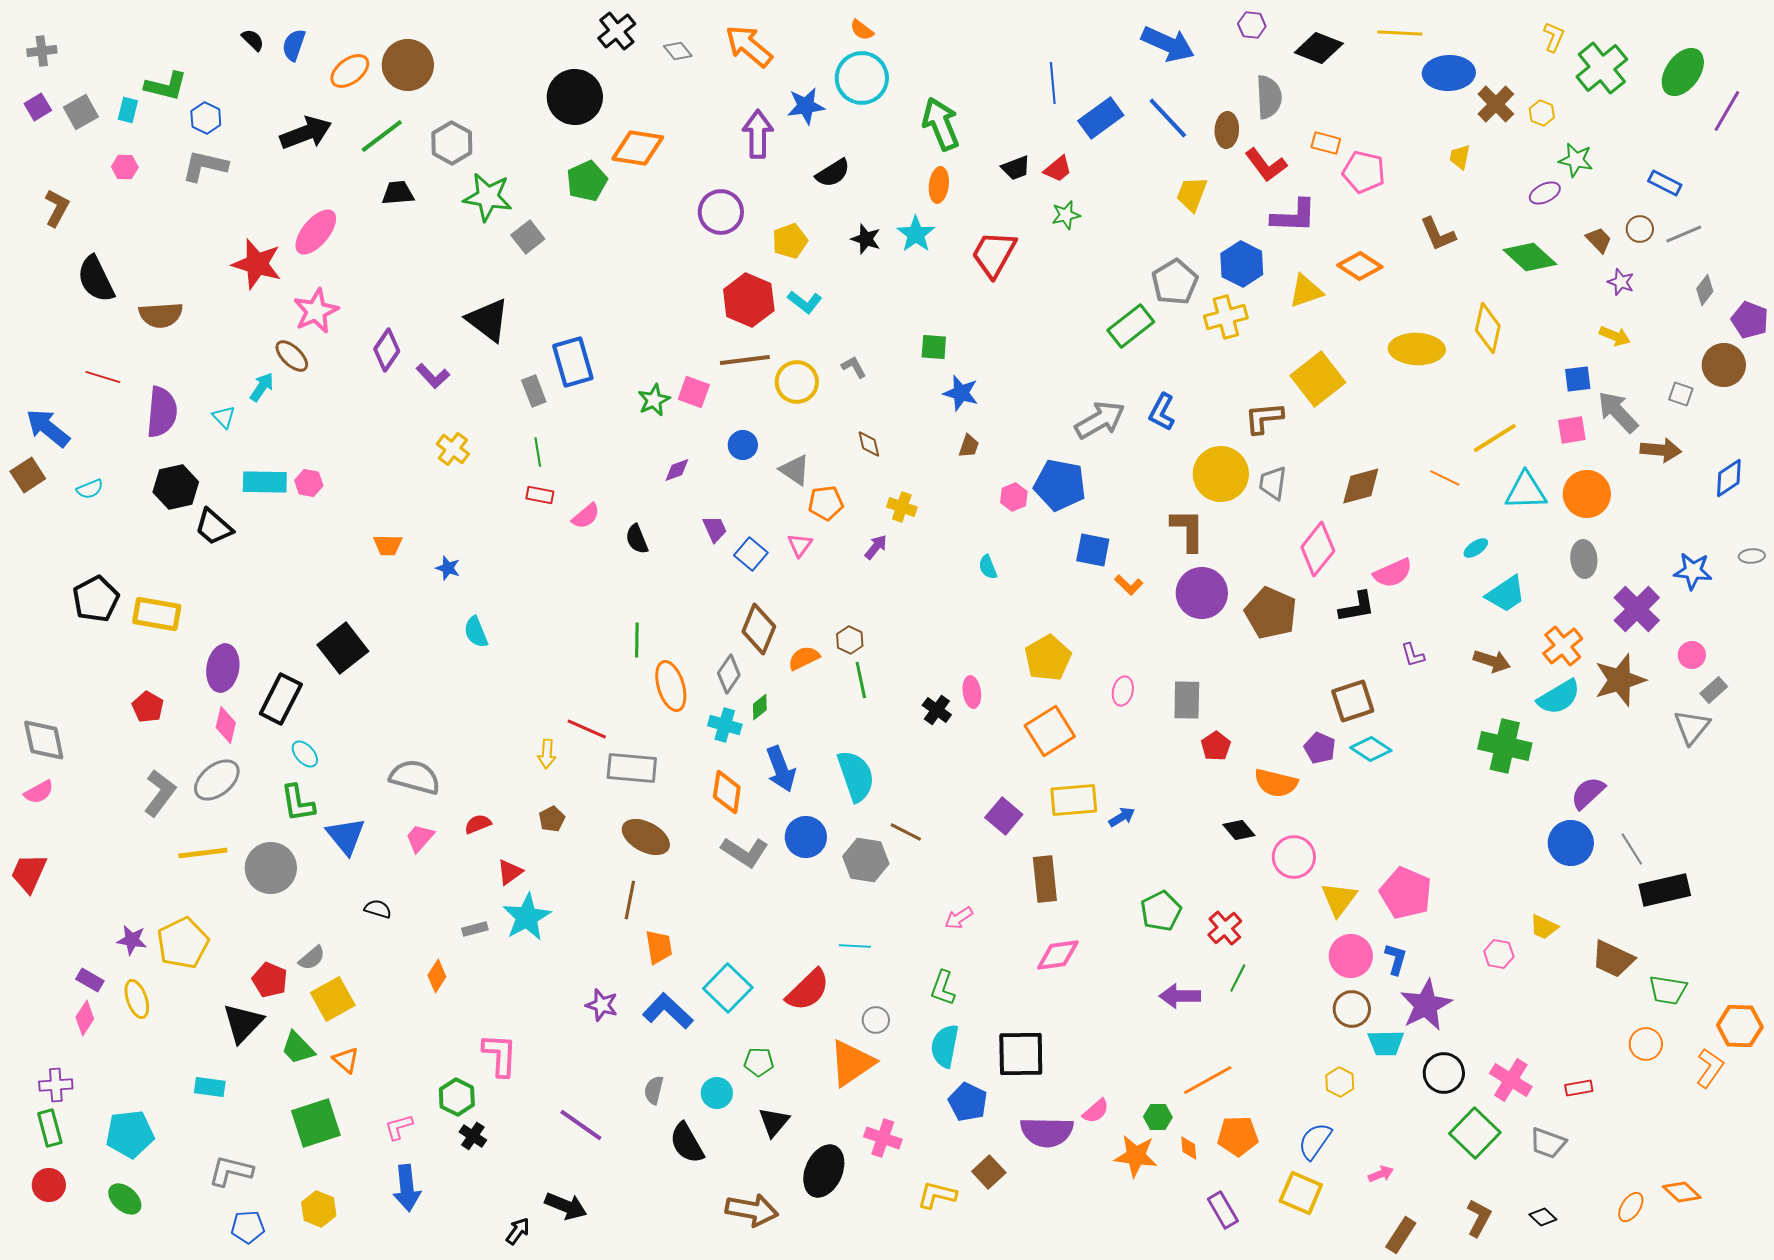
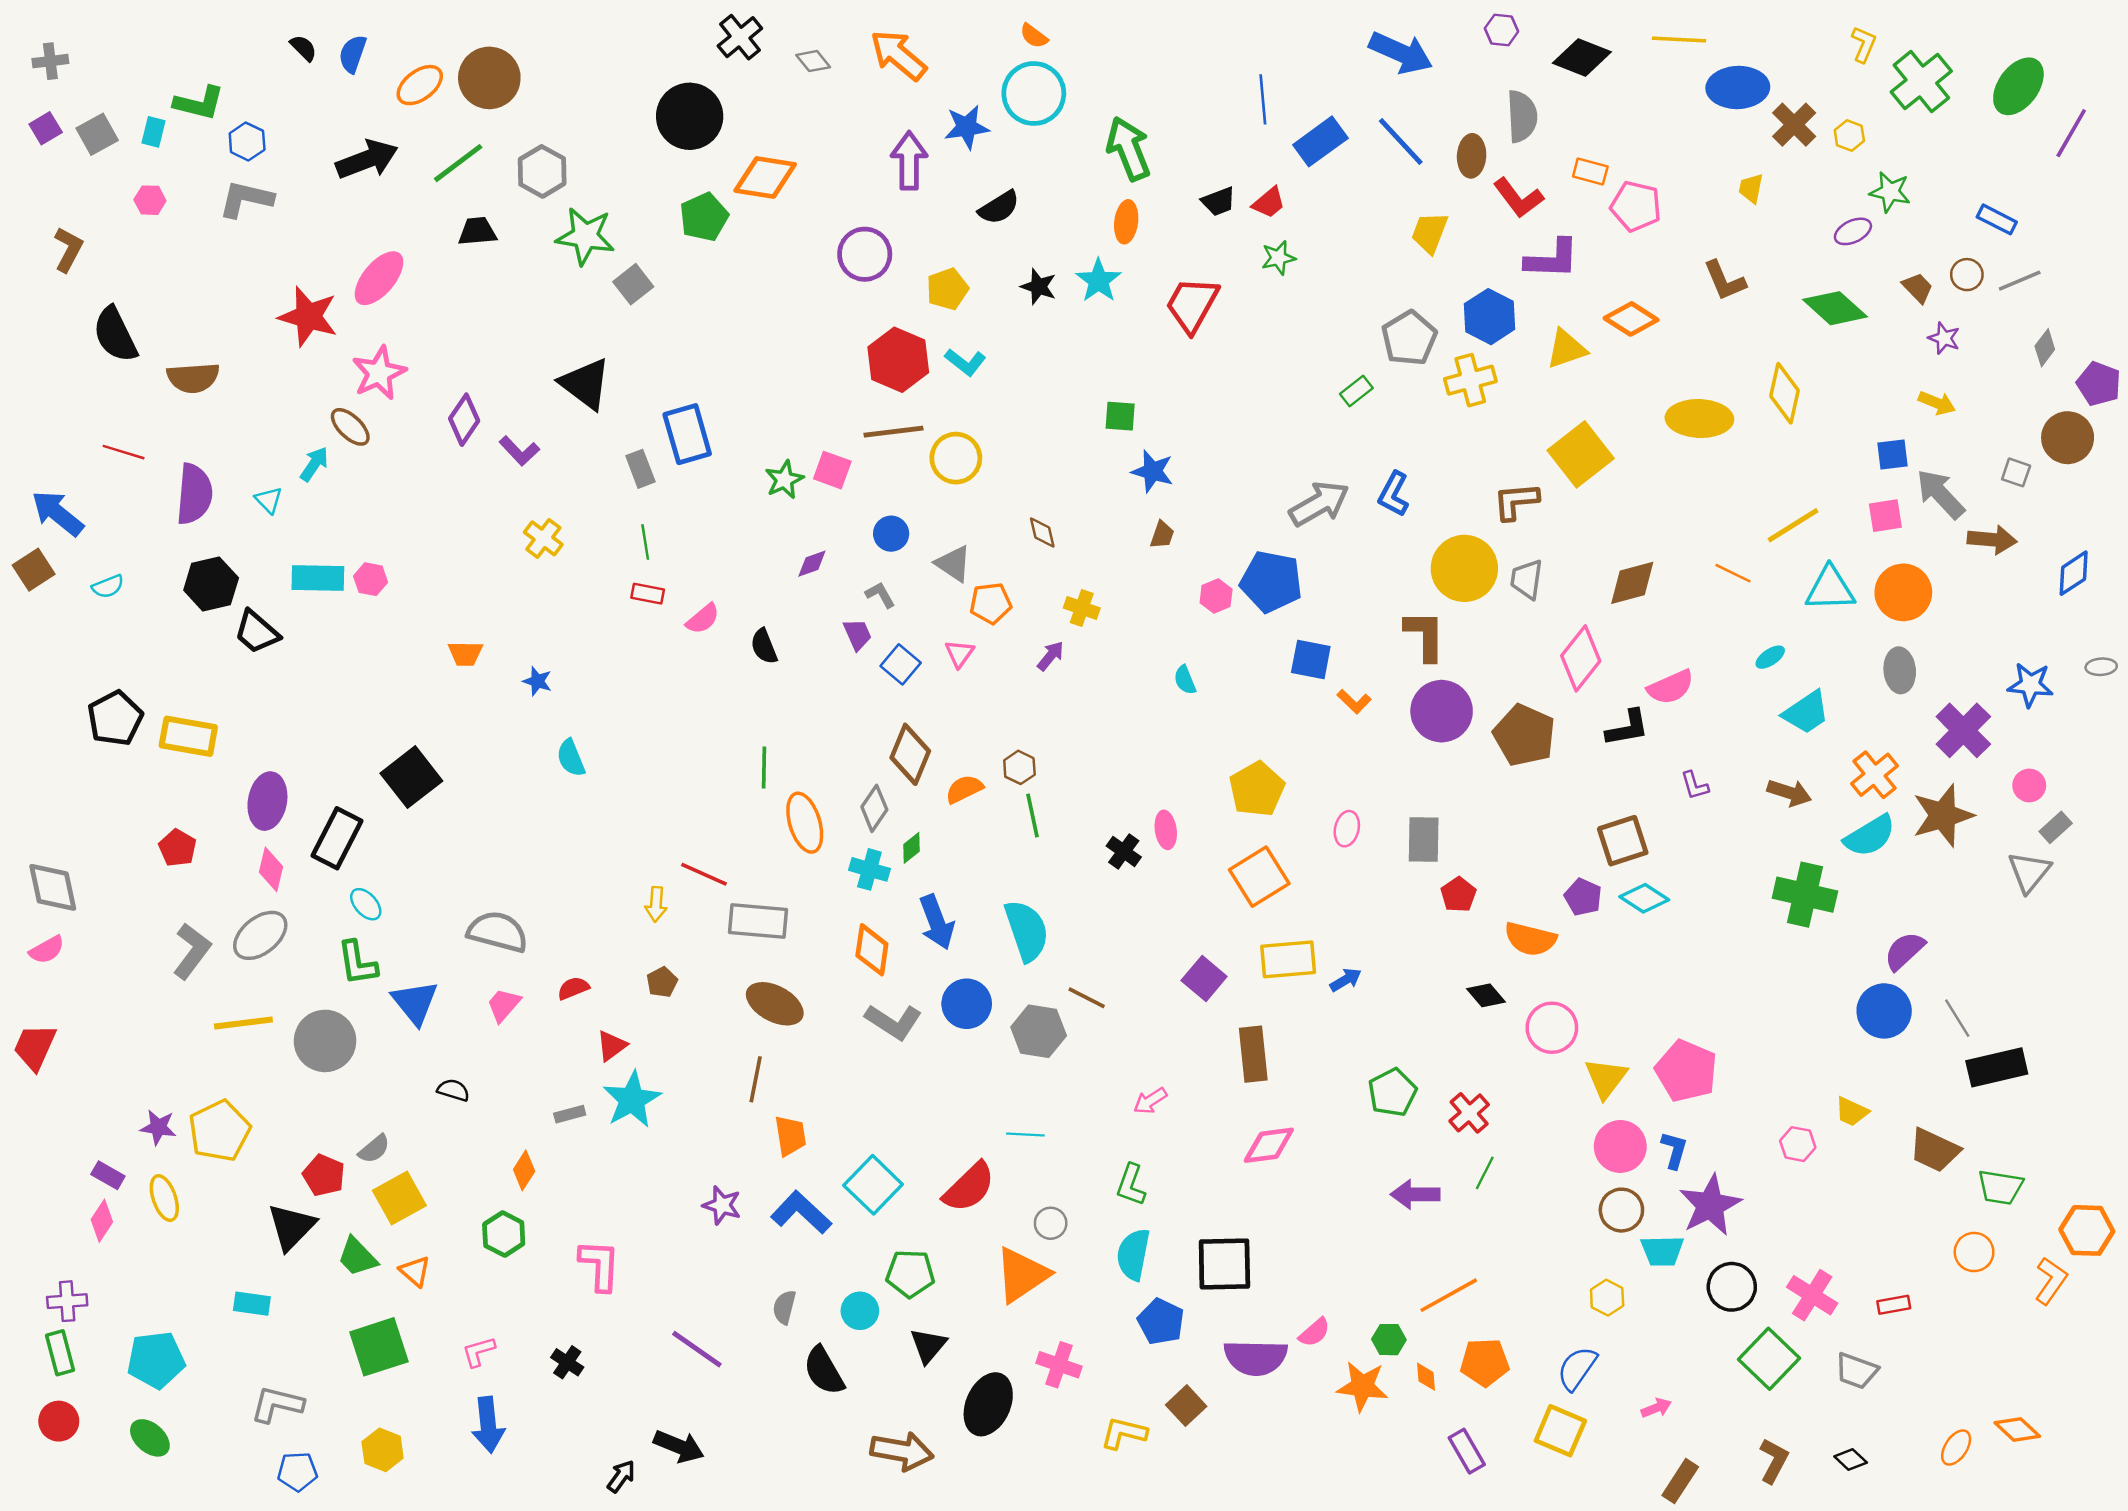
green rectangle: (1131, 326) -> (1356, 391), size x0.6
gray L-shape: (854, 367) -> (880, 595), moved
green pentagon: (759, 1062) -> (910, 1274), size x1.4
green hexagon: (457, 1097) -> (504, 1234), moved

